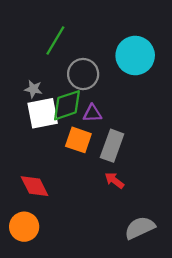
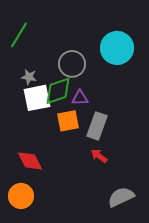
green line: (55, 40) -> (19, 35), moved
orange square: (78, 140) -> (68, 121), turned -30

